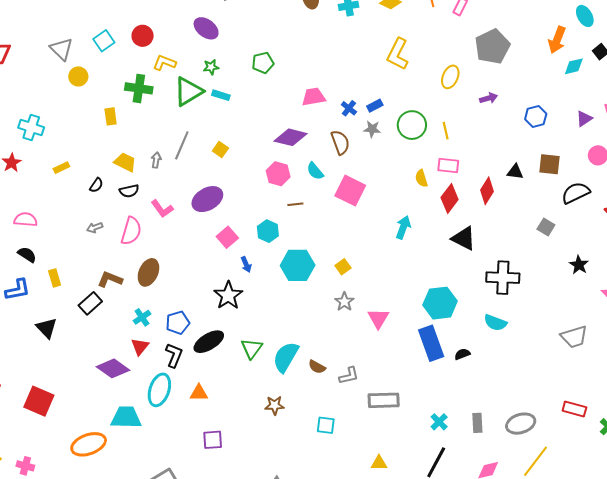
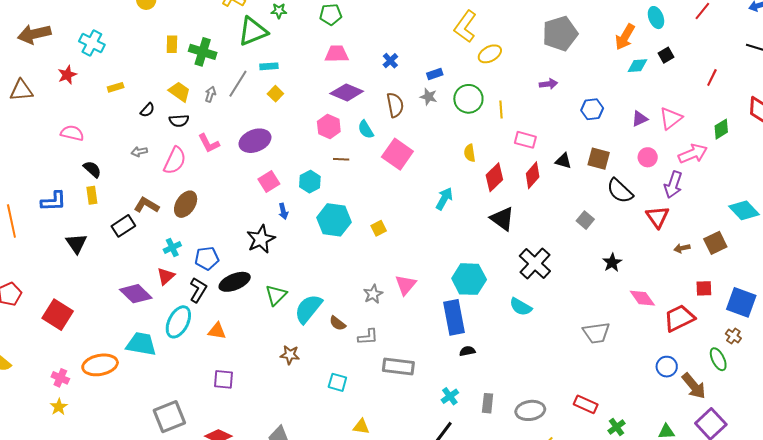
yellow ellipse: (450, 77) -> (490, 54), moved, turned 30
green cross: (139, 88) -> (203, 52), moved
cyan rectangle: (221, 95) -> (269, 66), moved, turned -30
pink trapezoid: (314, 97) -> (337, 54), moved
blue cross: (349, 108) -> (390, 61), moved
pink rectangle: (448, 166) -> (525, 140), moved
black semicircle: (576, 193) -> (620, 191), turned -120
black semicircle: (27, 255) -> (92, 169), moved
black cross: (503, 278) -> (535, 264), turned 32
gray star: (344, 302) -> (373, 294), moved
black semicircle: (462, 354) -> (467, 351), moved
yellow triangle: (379, 463) -> (361, 427), moved
pink cross: (25, 466) -> (60, 378), moved

